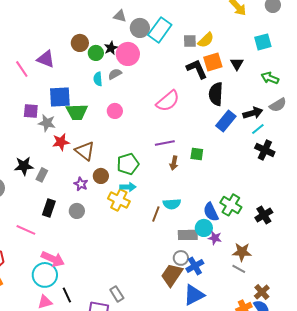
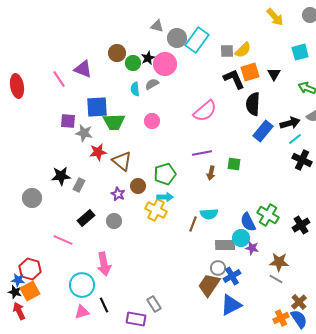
black rectangle: (49, 208) -> (86, 218), turned 30
pink arrow: (53, 259) -> (104, 264), moved, turned 55

